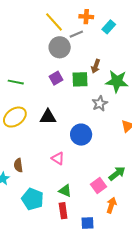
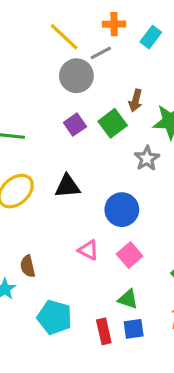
green square: (80, 79) -> (113, 123), turned -30
pink square: (98, 186) -> (130, 255), moved
green triangle: (65, 191) -> (128, 299), moved
blue square: (87, 223) -> (134, 329), moved

